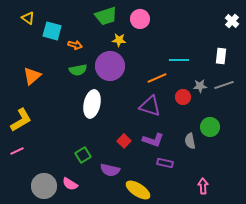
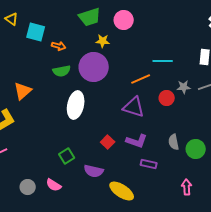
orange triangle: (32, 76) -> (23, 91), moved
green circle: (210, 127) -> (196, 149), moved
gray circle: (44, 186) -> (28, 187), size x0.6

